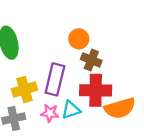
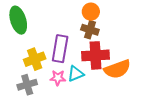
orange circle: (79, 39) -> (91, 12), moved

